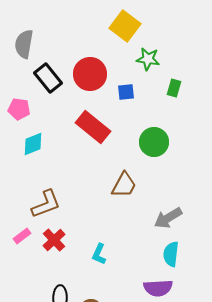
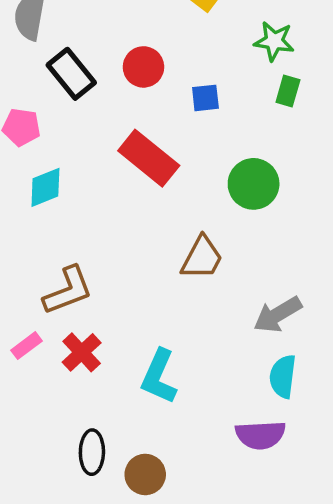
green star: (148, 59) -> (274, 41), moved
red circle: (90, 74) -> (143, 67), size x0.7
cyan L-shape: (99, 254) -> (159, 376), size x1.5

